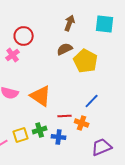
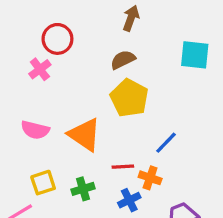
cyan square: (105, 24) -> (195, 55), moved
yellow pentagon: (86, 61) -> (129, 98), moved
yellow square: (21, 135) -> (43, 183), moved
blue cross: (59, 137) -> (129, 200), moved, turned -32

